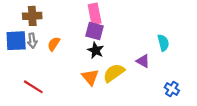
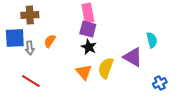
gray arrow: (32, 41) -> (30, 48), moved
purple triangle: (143, 61) -> (133, 57), size x1.5
yellow semicircle: (114, 73) -> (106, 68), turned -35
blue cross: (172, 89) -> (160, 83), turned 32

